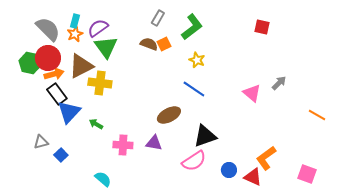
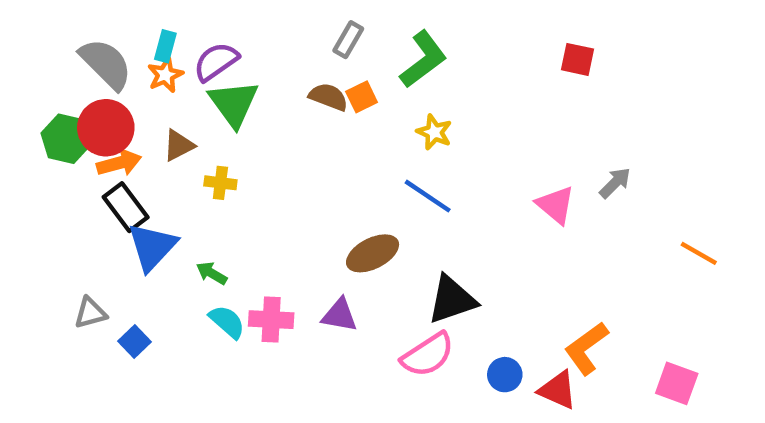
brown triangle: (81, 66) -> (179, 145), size x0.6
yellow cross: (100, 83) -> (220, 183), size x0.6
cyan semicircle: (103, 179) -> (227, 322), moved

